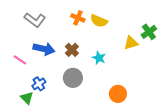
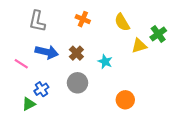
gray L-shape: (35, 20) -> (37, 21), turned 65
yellow semicircle: (99, 21) -> (122, 22), moved, turned 36
green triangle: (27, 98) -> (29, 104), turned 48

